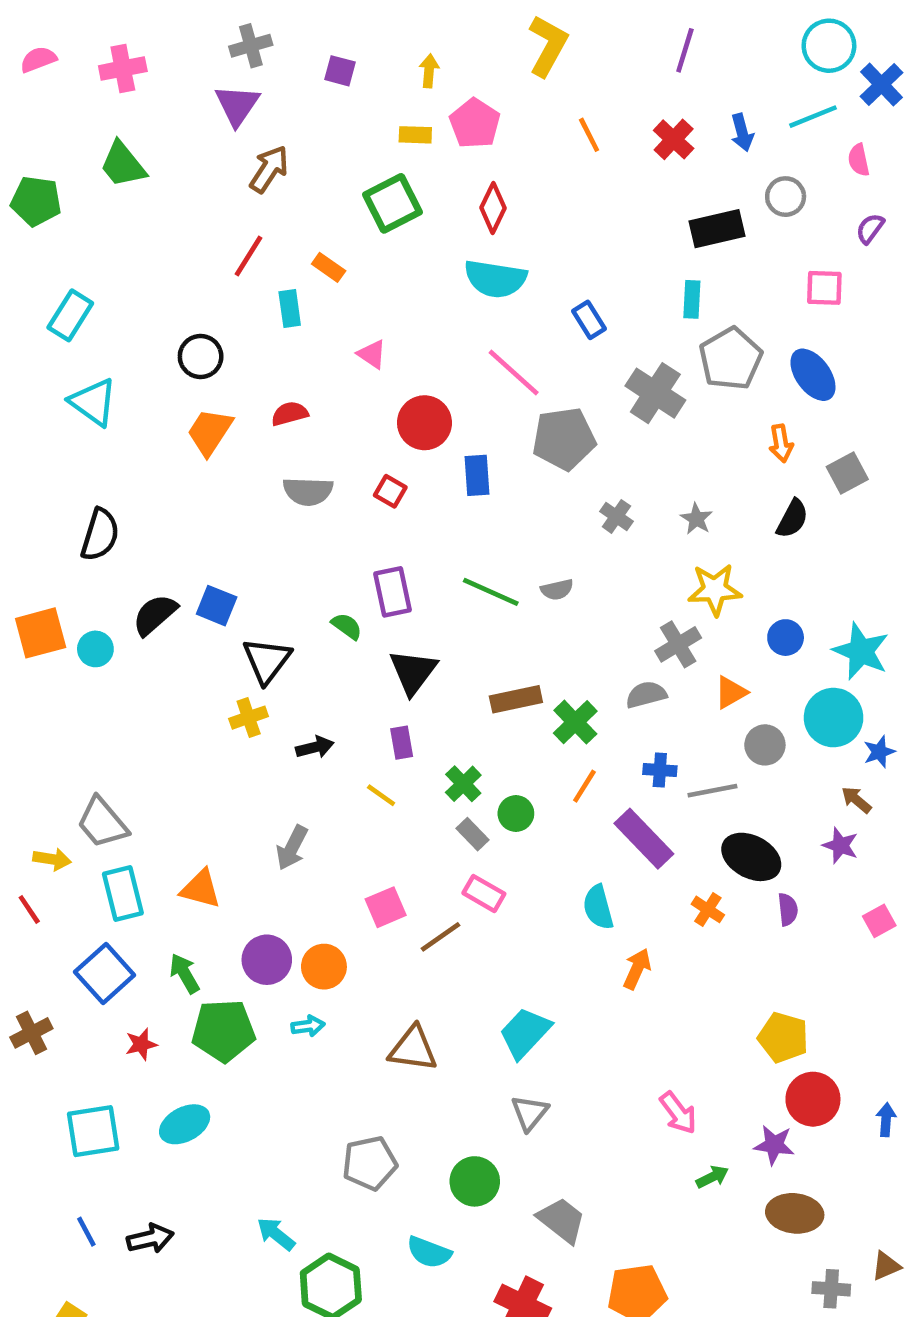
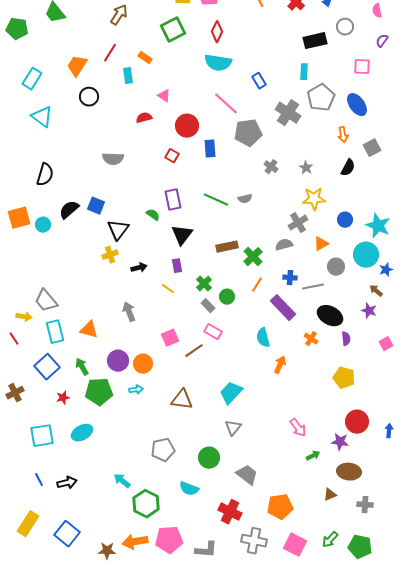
red semicircle: (290, 414) -> (144, 118), moved
orange trapezoid: (210, 432) -> (77, 66), moved
gray semicircle: (308, 491) -> (113, 159), moved
gray arrow: (292, 848) -> (129, 312), turned 132
yellow pentagon: (783, 1037) -> (344, 378), moved
brown triangle: (886, 1266) -> (330, 495), moved

